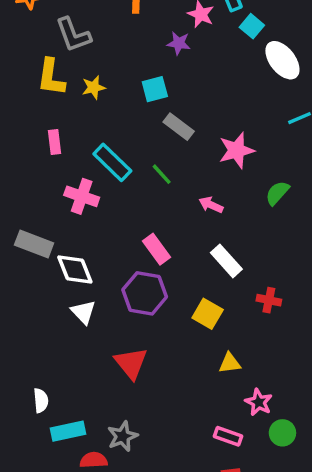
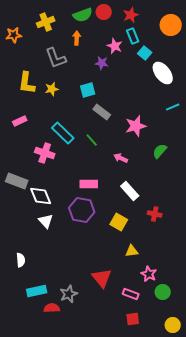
gray L-shape: (73, 35) -> (56, 58), moved
pink rectangle: (54, 142) -> (20, 121), moved, turned 72
pink rectangle: (157, 249) -> (89, 184), turned -54
red triangle: (131, 363) -> (102, 278), moved
white semicircle: (41, 401) -> (21, 260), moved

